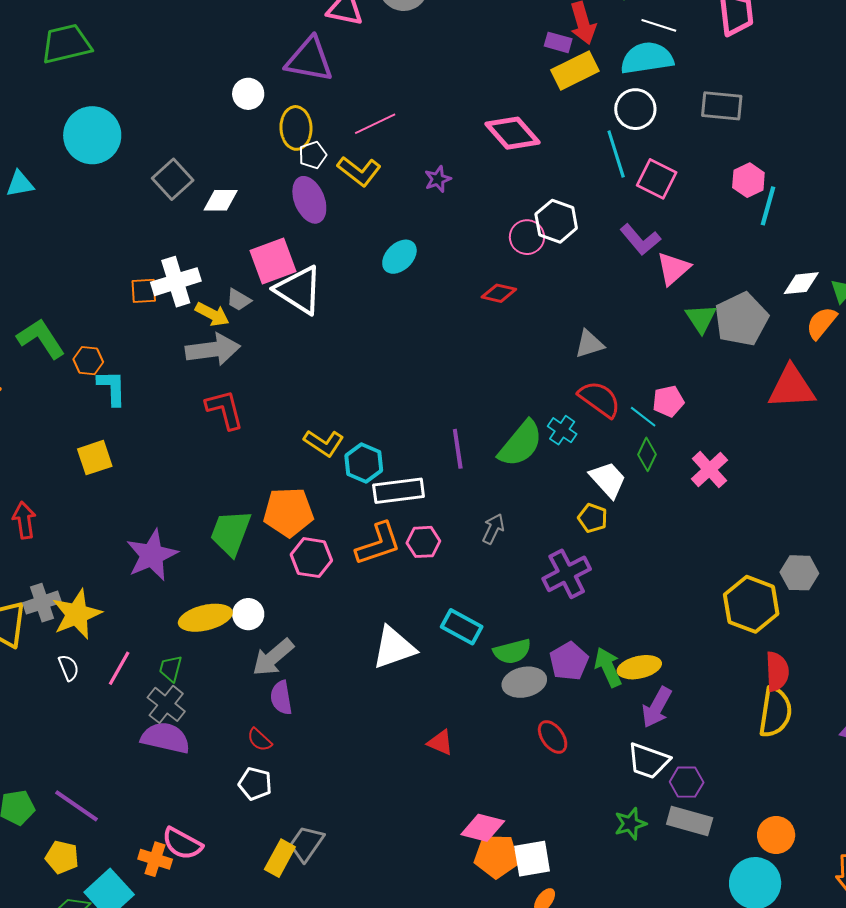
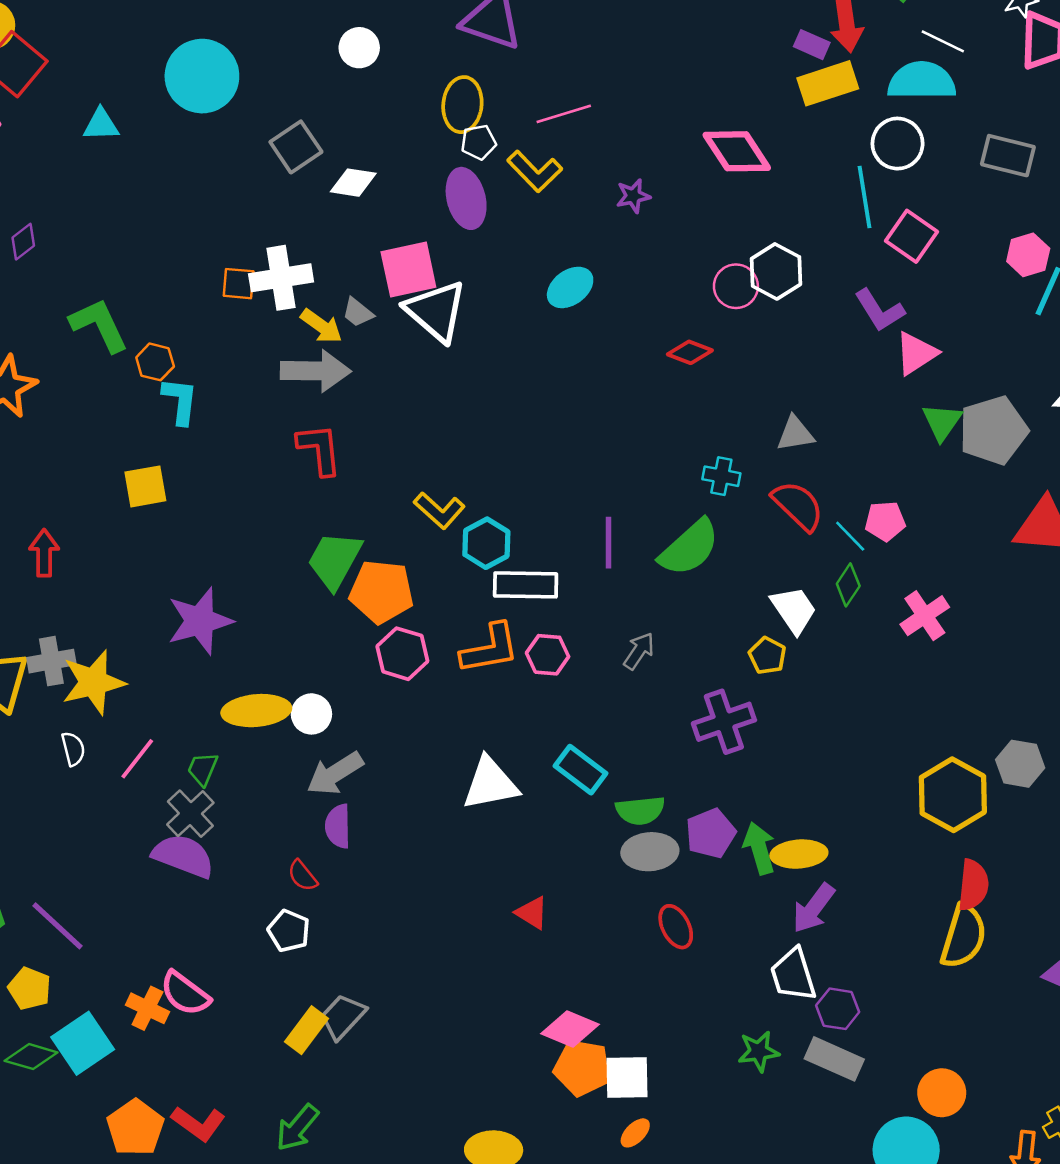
white circle: (248, 94) -> (359, 48), moved
cyan cross: (562, 430) -> (721, 476), moved, turned -32
green trapezoid: (231, 533) -> (334, 560), moved
white trapezoid: (648, 761) -> (793, 975), turned 45

